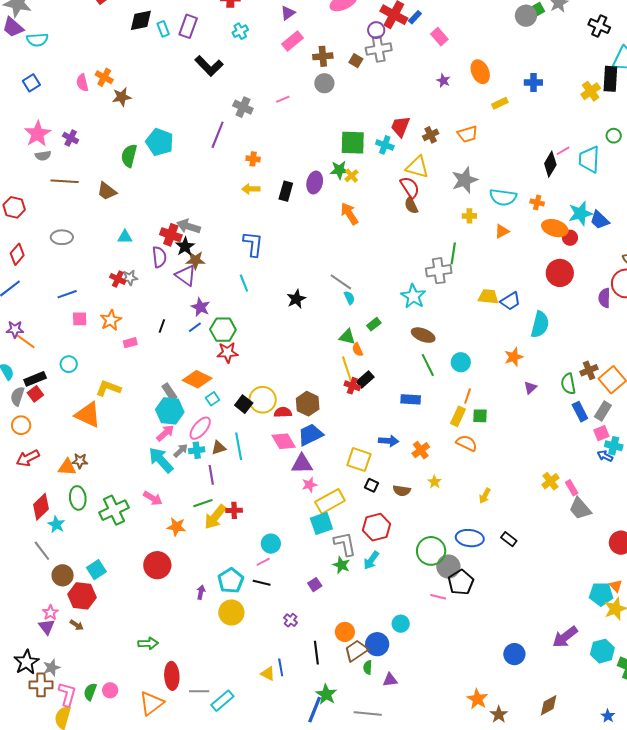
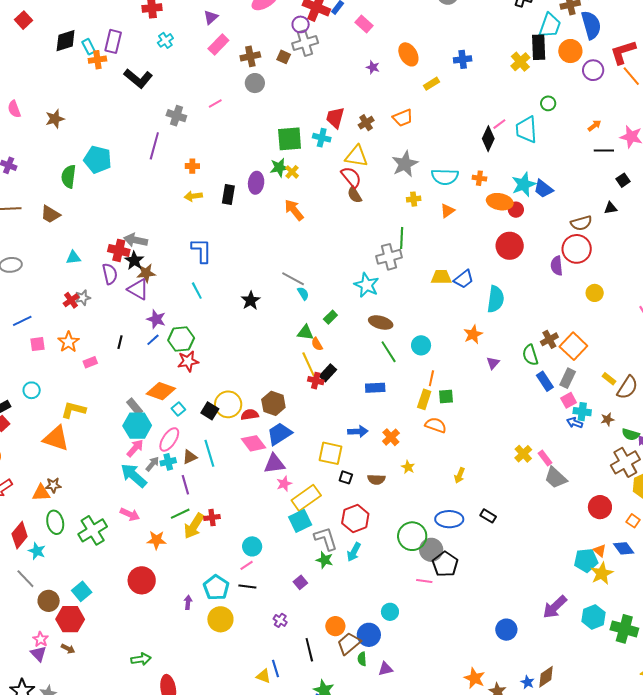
orange cross: (104, 77) -> (97, 60), moved, turned -30
red cross: (118, 279) -> (71, 300), turned 35
blue star: (608, 716) -> (528, 682), moved

